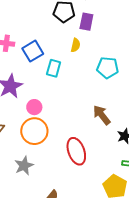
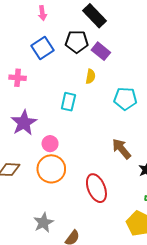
purple rectangle: (86, 22) -> (101, 51), turned -60
blue square: (33, 51) -> (42, 48), moved
gray star: (24, 166) -> (43, 223), moved

